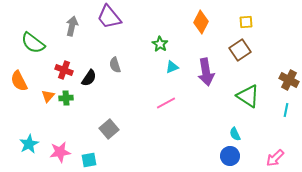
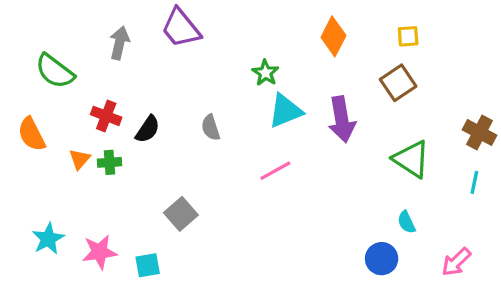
gray semicircle: (115, 65) -> (211, 128), moved
cyan triangle: (172, 67) -> (285, 111), size x1.6
cyan semicircle: (235, 134) -> (406, 222), moved

